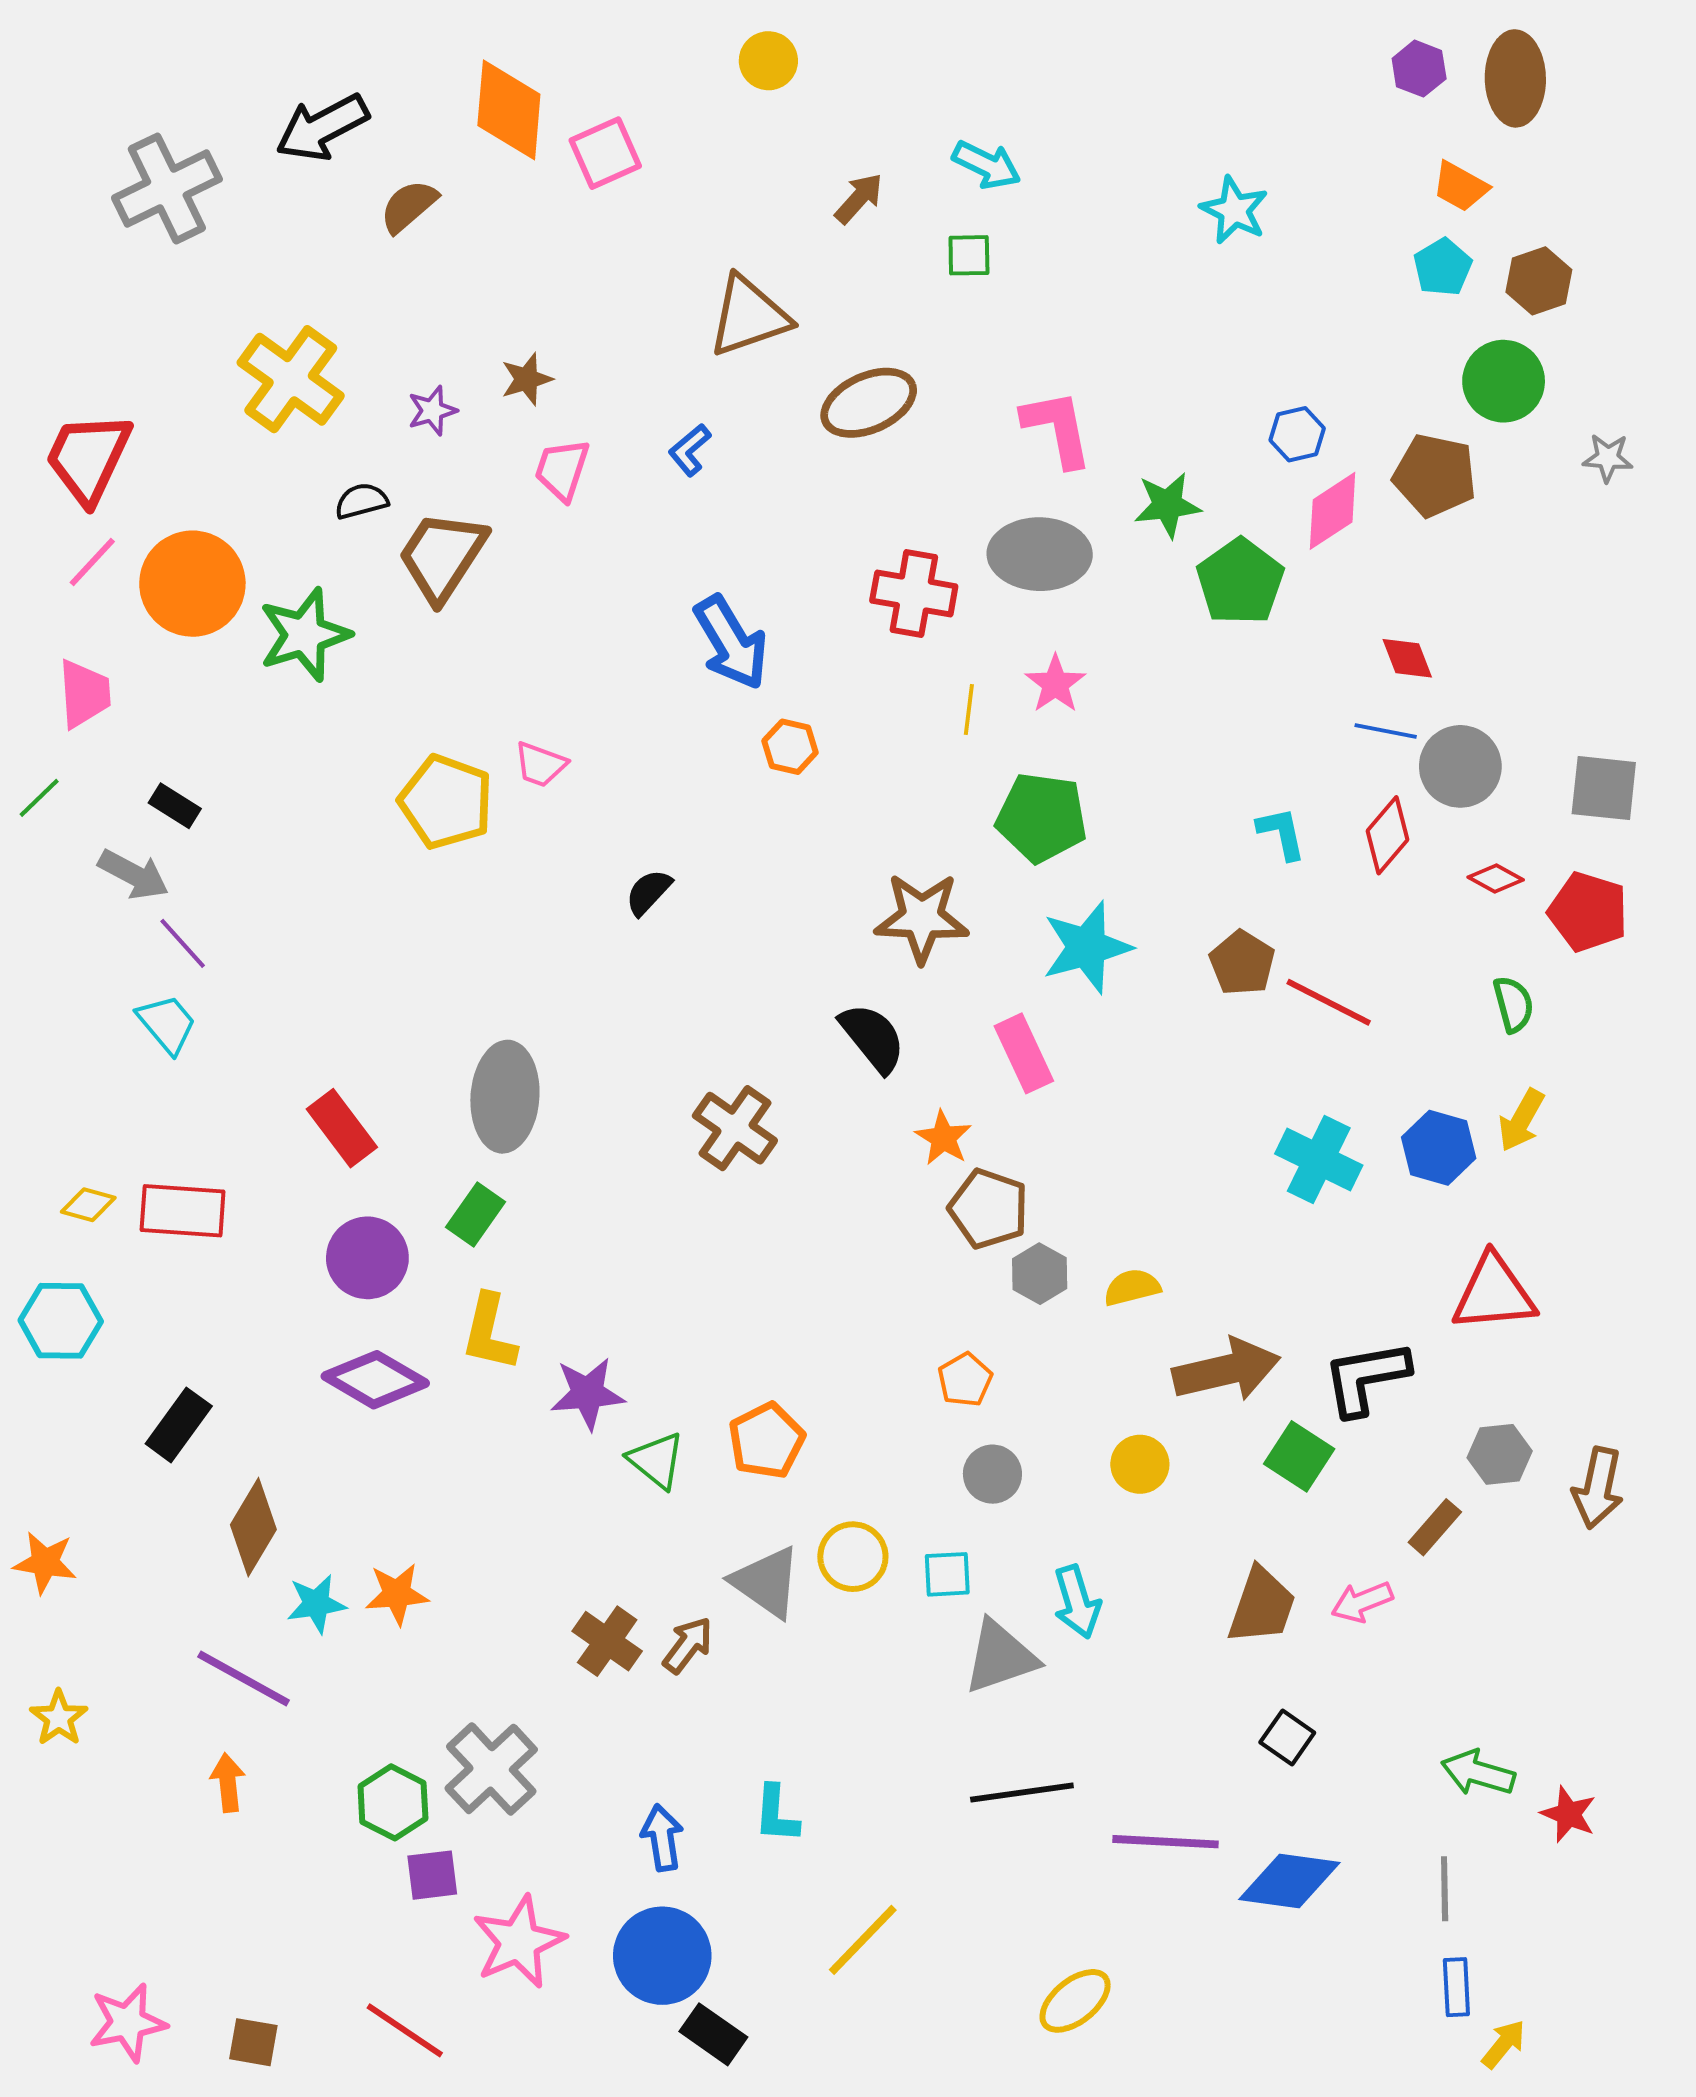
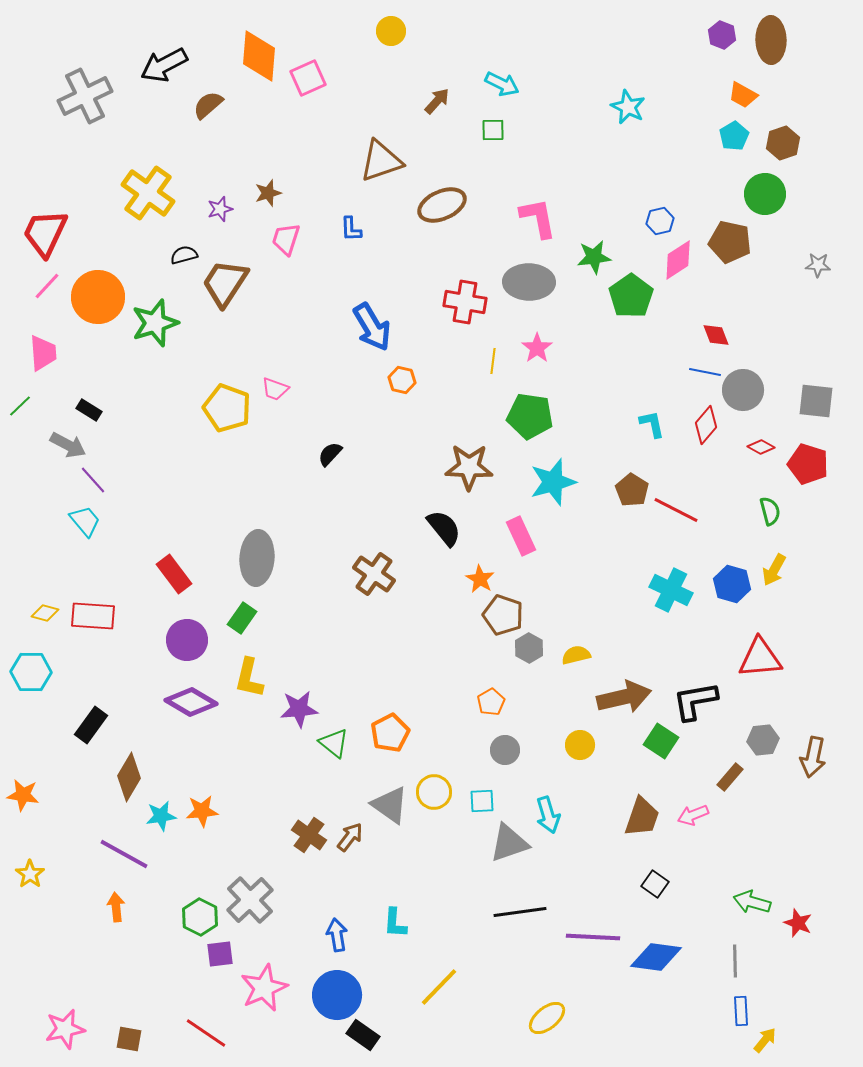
blue L-shape: (690, 450) -> (351, 229), turned -52
gray star: (1608, 458) -> (818, 265), moved

